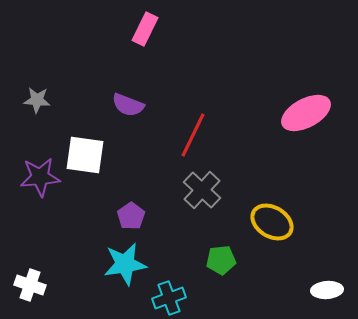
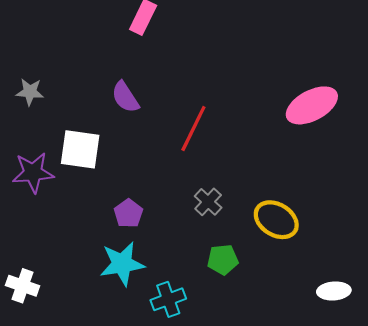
purple semicircle: (128, 105) -> (125, 97), turned 36
gray cross: (202, 190) -> (208, 202), moved, size x0.7

